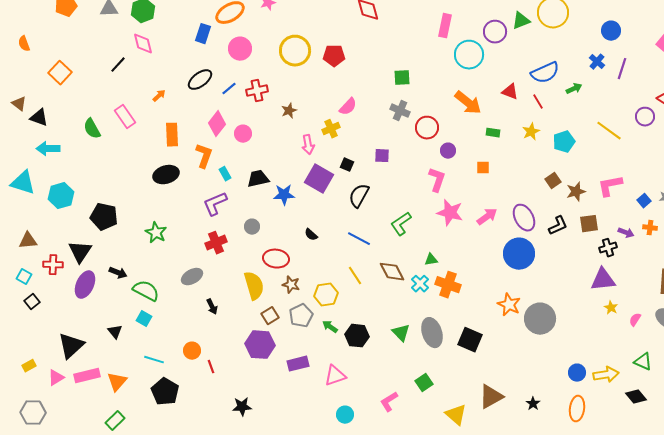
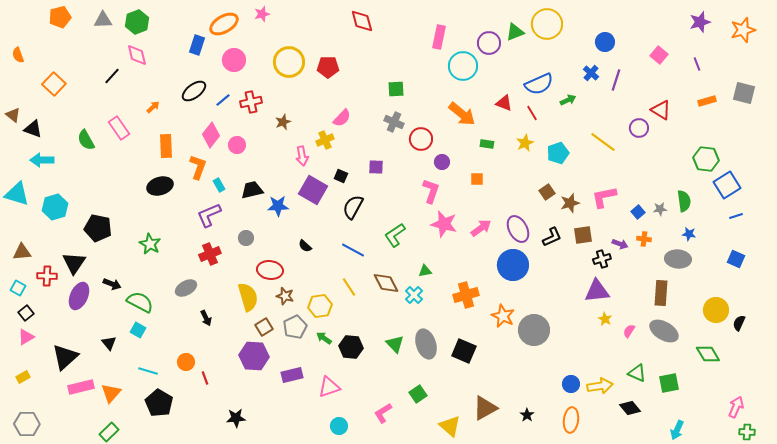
orange cross: (448, 285) -> (466, 295), moved, turned -35
pink triangle: (56, 378) -> (26, 337), moved

